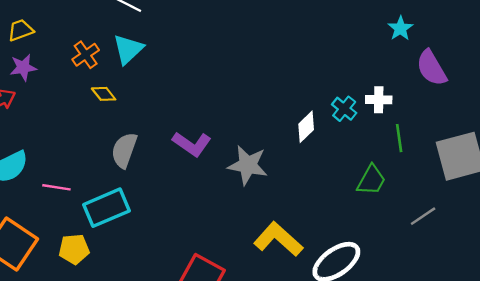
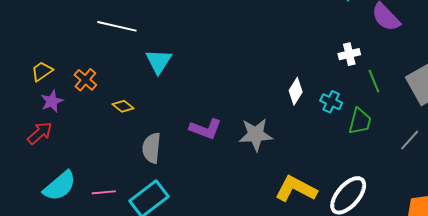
cyan triangle: (128, 49) -> (159, 61), moved
orange cross: (86, 55) -> (85, 80), moved
cyan cross: (344, 109) -> (331, 102), moved

